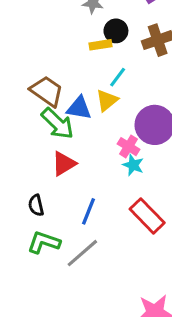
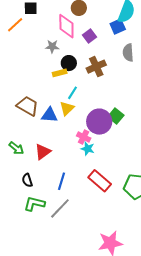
green arrow: (57, 124) -> (16, 148), moved, size x0.7

